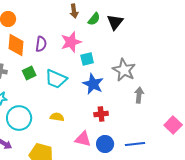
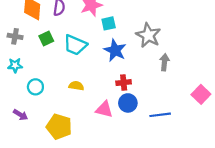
cyan circle: (19, 118) -> (35, 87), size x0.6
blue circle: (105, 144) -> (128, 103), moved

